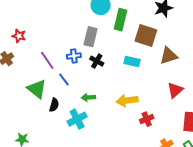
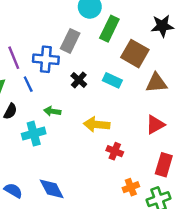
blue cross: (74, 56) -> (46, 59), size x1.5
black cross: (97, 61) -> (79, 80), moved
red cross: (147, 119) -> (115, 151), turned 32

